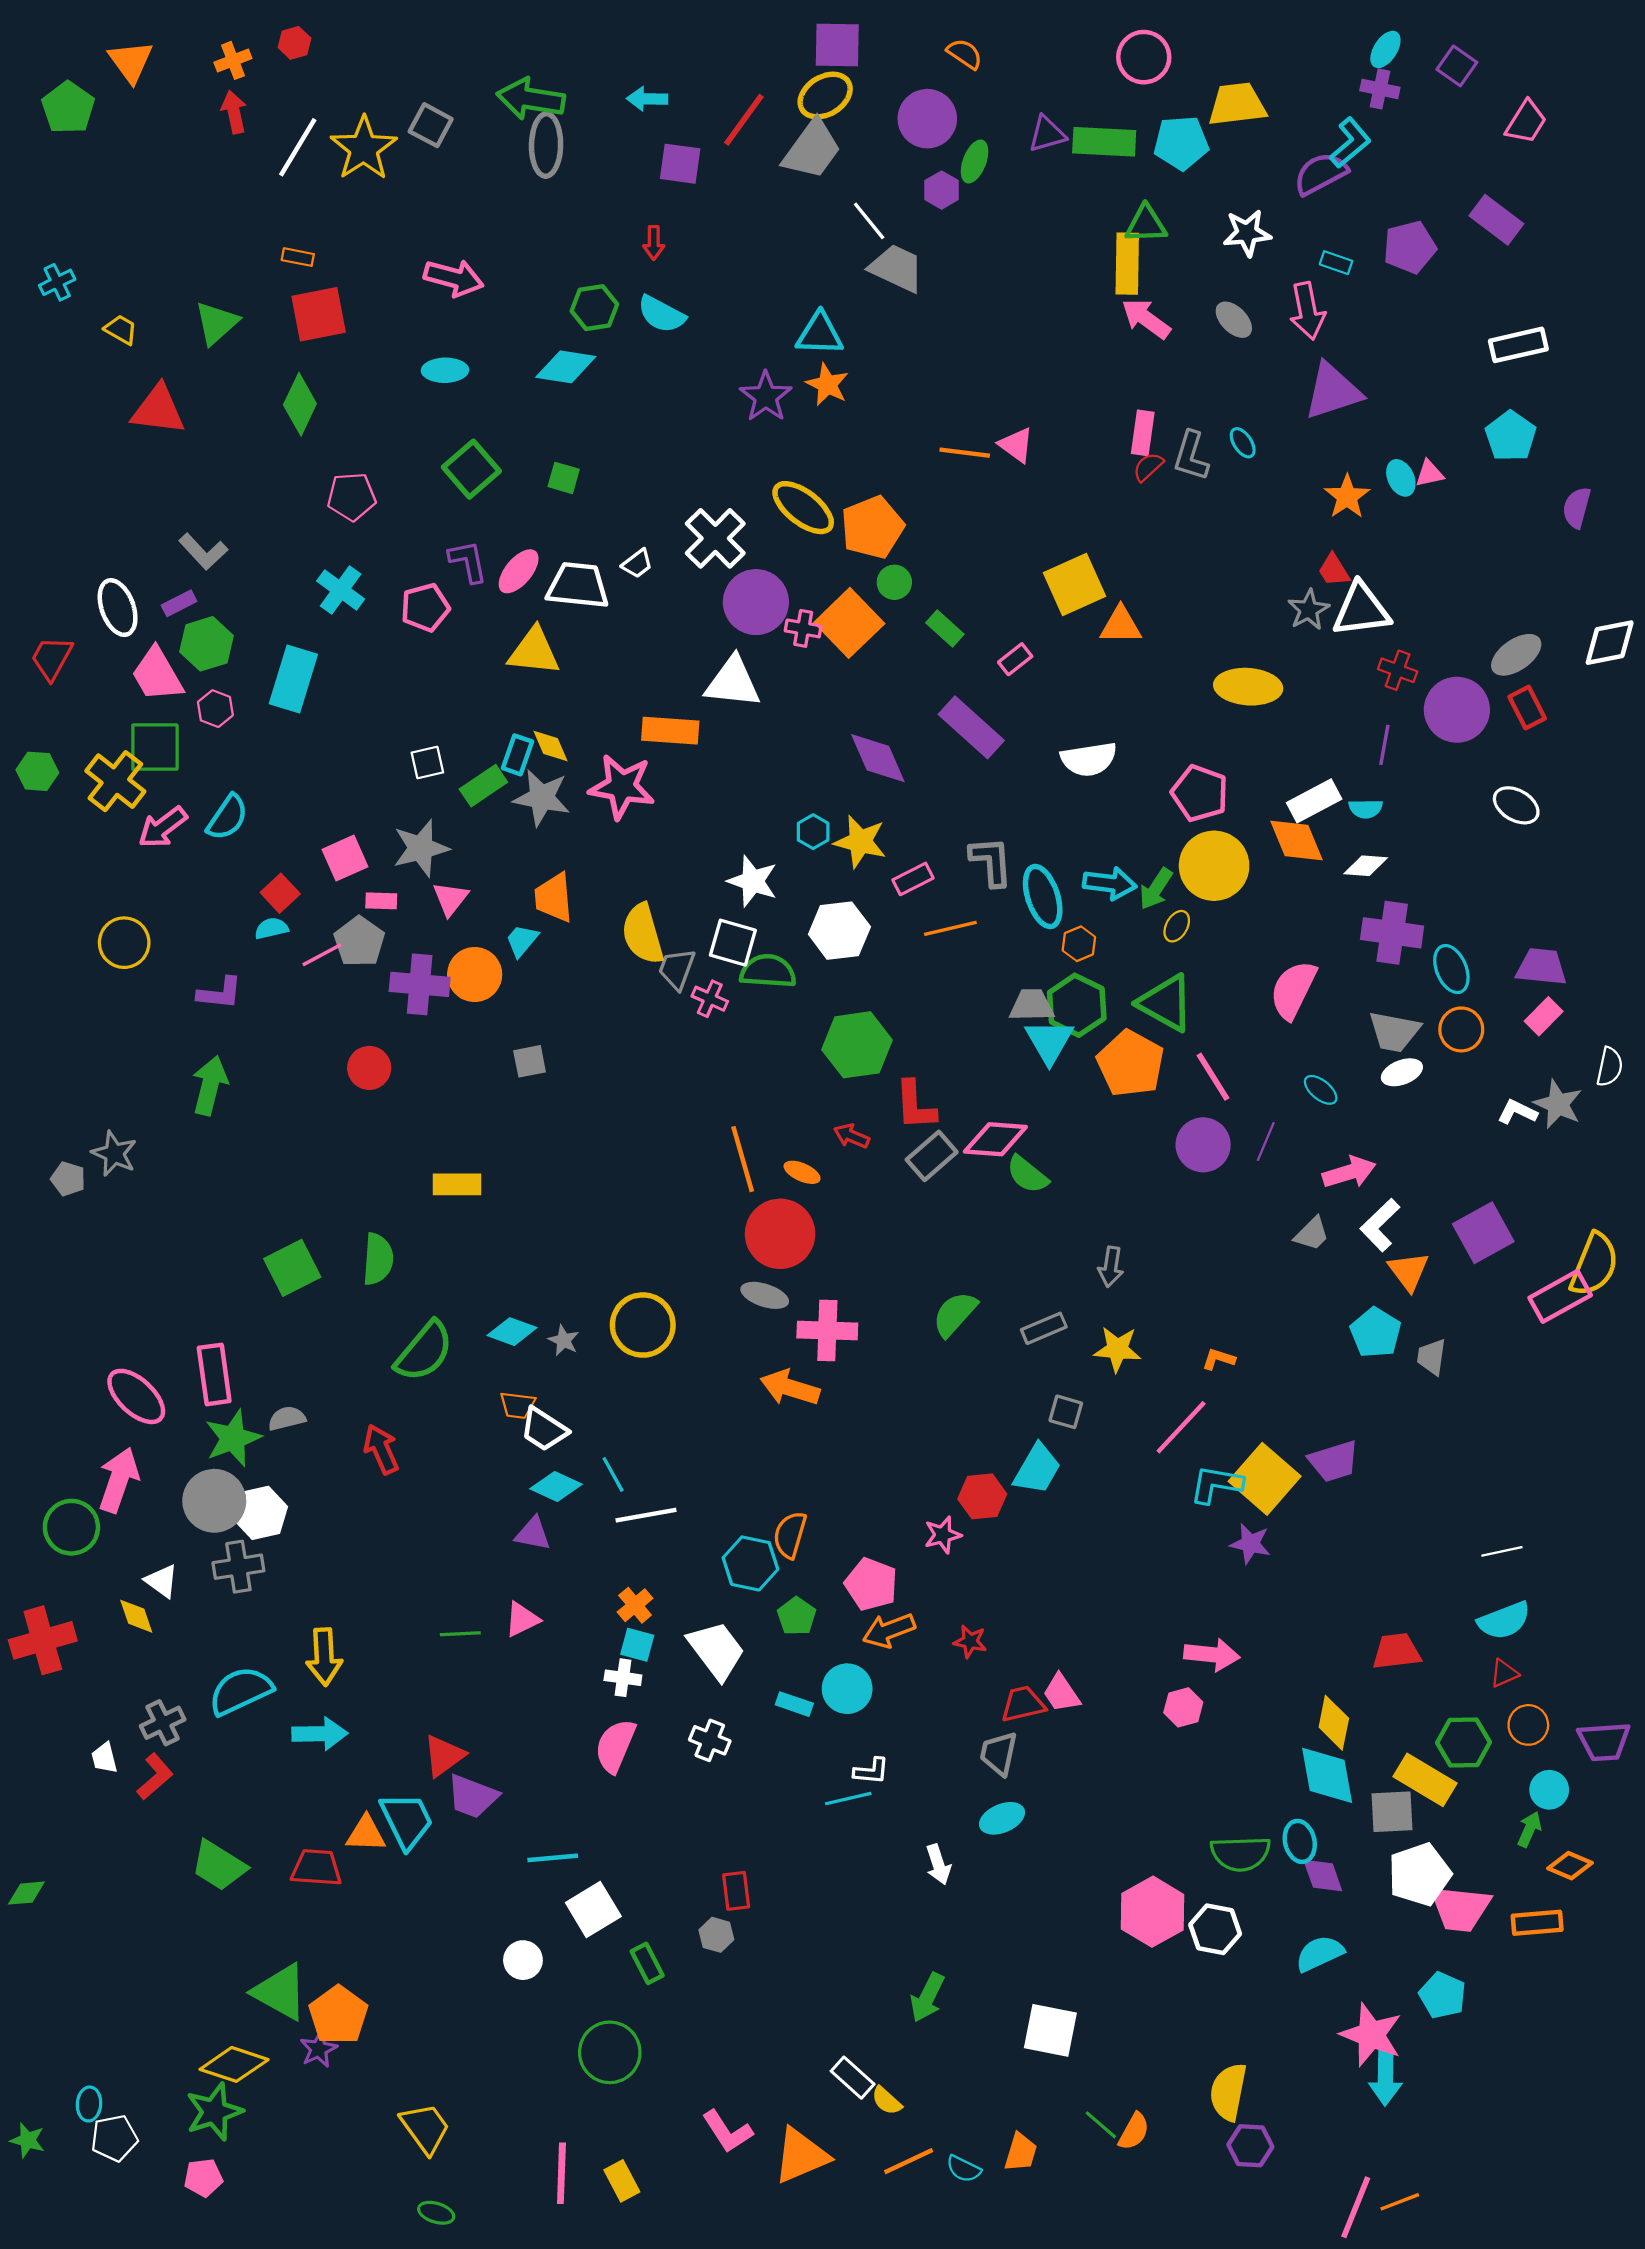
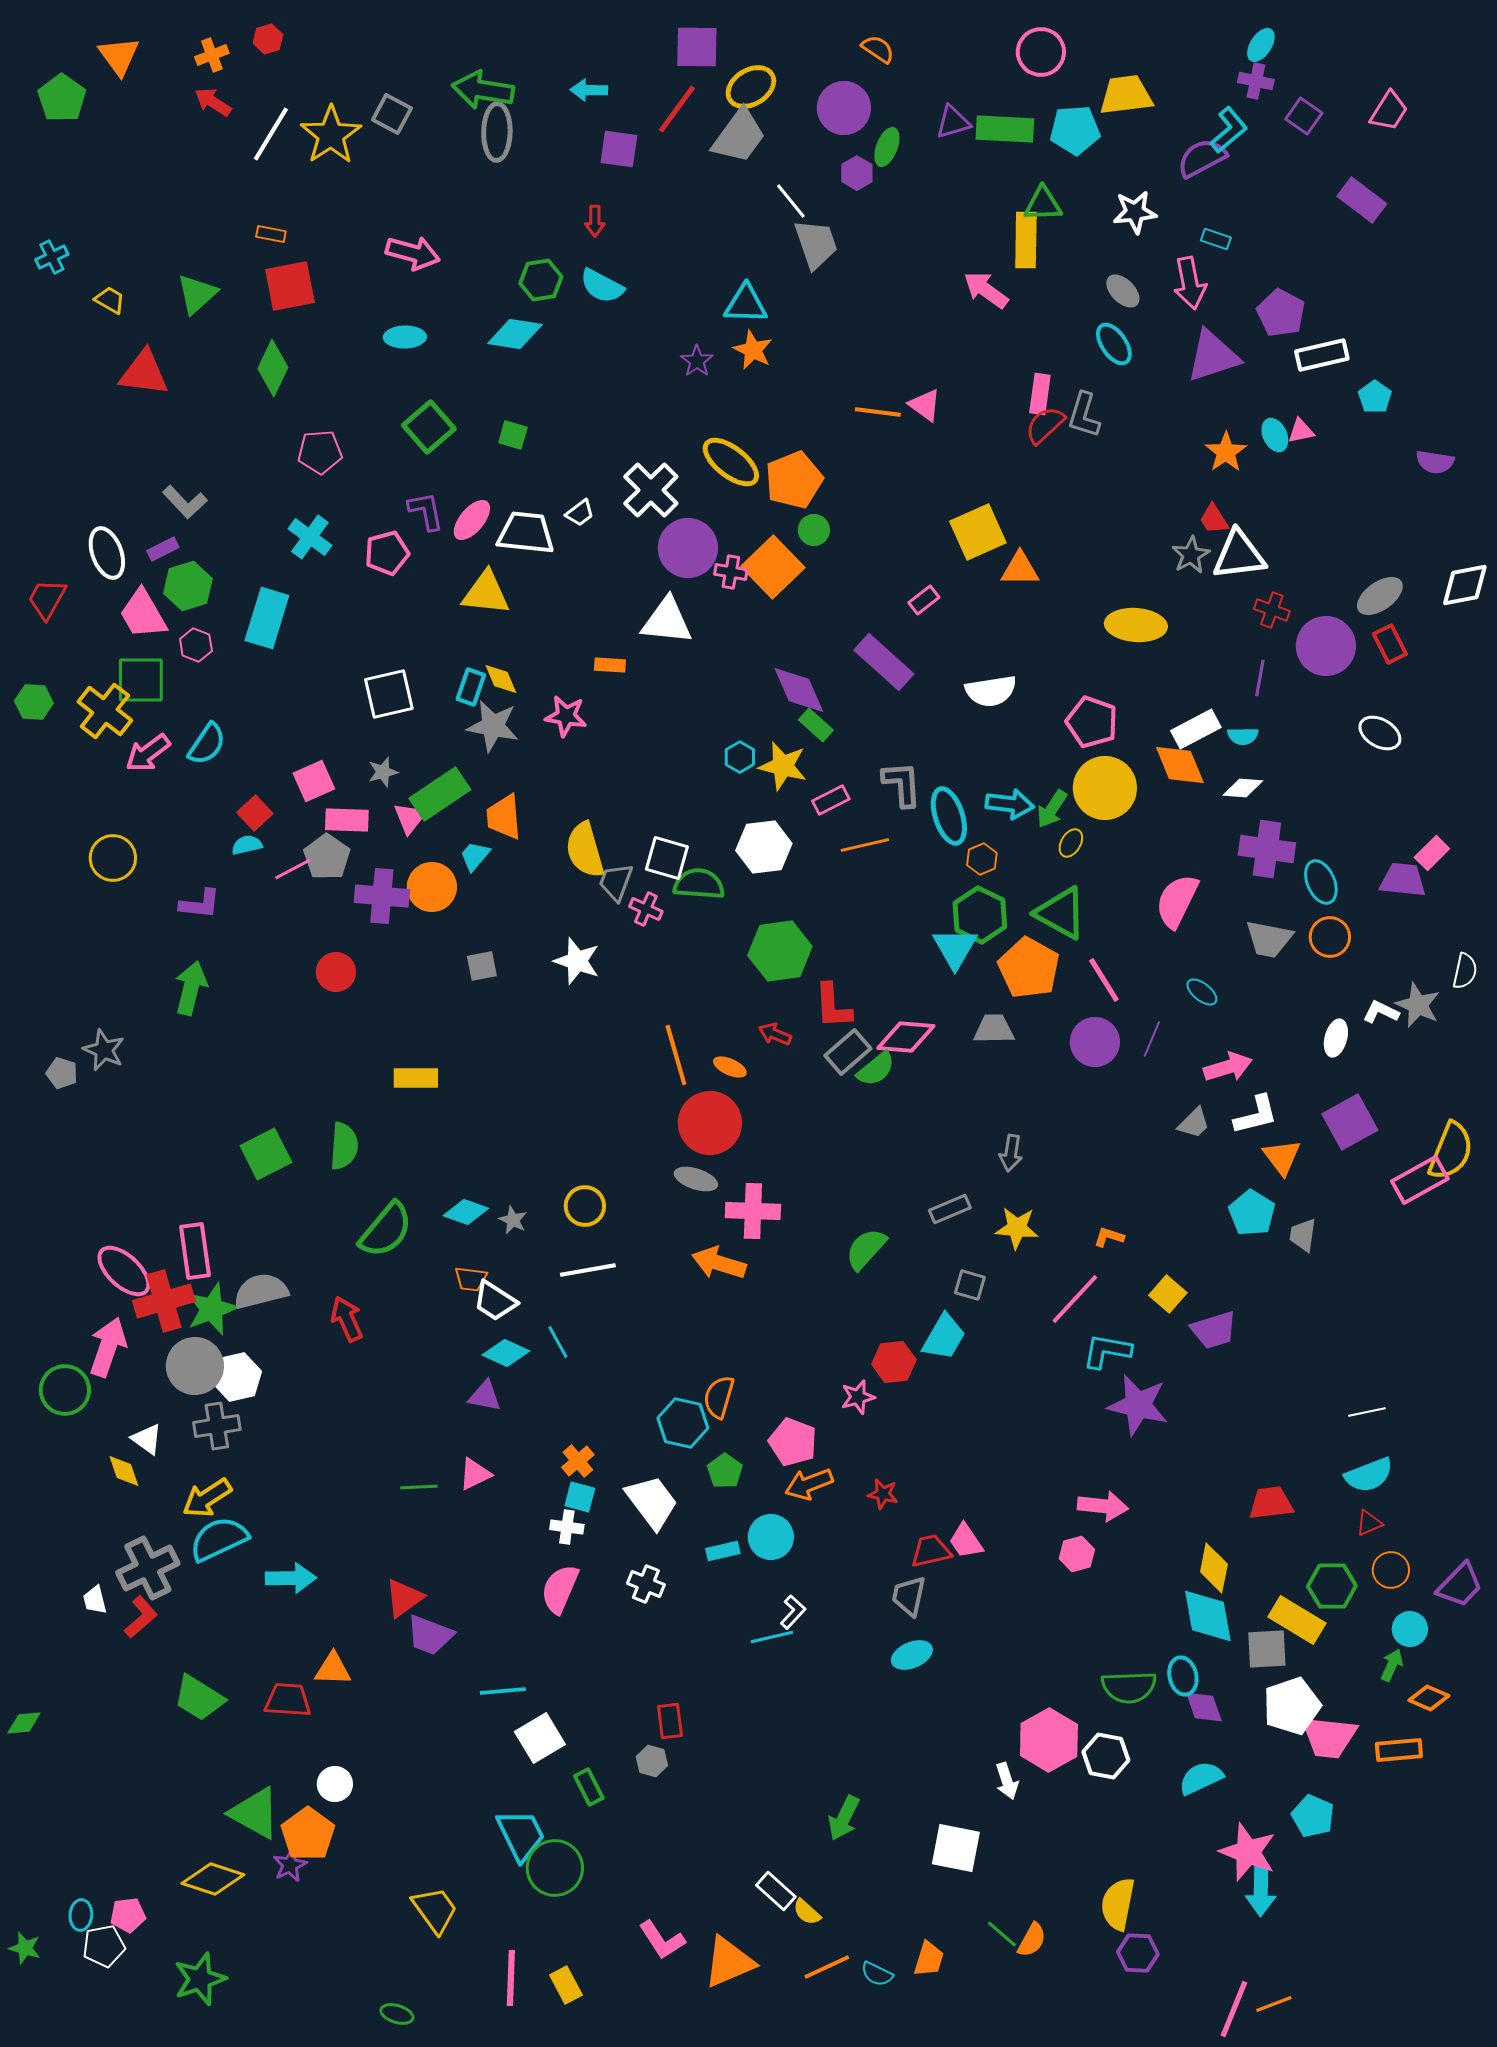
purple square: (837, 45) -> (697, 47), moved
purple square: (1457, 66) -> (1304, 116), moved
red arrow: (234, 112) -> (213, 102), turned -45
purple pentagon: (1410, 247) -> (1281, 313), moved, turned -30
gray trapezoid: (897, 268) -> (816, 244), turned 46
pink arrow: (1146, 319) -> (986, 290), moved
white rectangle: (1518, 345) -> (1322, 355), moved
purple star: (766, 397) -> (697, 361), size x0.7
cyan pentagon: (1511, 436) -> (1375, 397), size x0.7
cyan ellipse: (1243, 443) -> (1114, 344), moved, size x1.5
red semicircle: (1148, 467) -> (1045, 425), size x1.4
purple semicircle: (1577, 508) -> (1435, 462), turned -96
green rectangle: (945, 628) -> (816, 725), moved
orange rectangle: (670, 731) -> (610, 665), size x0.6
white square: (427, 762) -> (389, 694), size x1.6
green rectangle: (483, 786) -> (440, 794), moved, size x1.4
pink star: (622, 787) -> (566, 716), size x0.7
gray star: (421, 848) -> (383, 772), size x0.6
white star: (753, 881) -> (577, 961), moved
pink rectangle: (381, 901) -> (347, 820), size x1.5
gray trapezoid: (1032, 1005) -> (994, 1029), moved
pink rectangle: (1544, 1016) -> (1432, 853), moved
white ellipse: (1402, 1072) -> (1336, 1038), moved, turned -54
green semicircle: (1027, 1174) -> (876, 1069), moved, turned -78
white L-shape: (1380, 1225) -> (1256, 1115), turned -150
green semicircle: (955, 1314) -> (866, 1249), moved
yellow circle: (643, 1325) -> (585, 1206), size x0.7
gray semicircle: (287, 1418) -> (261, 1291), size x1.6
yellow square: (1265, 1479) -> (1168, 1294), moved, size x0.6
white line: (646, 1515) -> (588, 1270), moved
purple star: (1250, 1544) -> (1138, 1405), size x1.6
red cross: (43, 1640) -> (164, 1301), moved
yellow arrow: (324, 1657) -> (207, 1498), moved, turned 60
cyan rectangle: (794, 1704) -> (723, 1551), turned -32
gray cross: (163, 1723) -> (148, 1568), size x1.5
purple trapezoid: (1604, 1741) -> (1460, 1585), turned -42
white L-shape: (871, 1771) -> (793, 1612), turned -52
cyan trapezoid: (407, 1821) -> (521, 1835), moved
white arrow: (938, 1864) -> (1007, 1781), moved
white circle: (523, 1960) -> (335, 1784), moved
green star: (214, 2112) -> (200, 1979), moved
yellow trapezoid: (425, 2128) -> (435, 1910), moved
pink pentagon: (203, 2178) -> (128, 1915), moved

